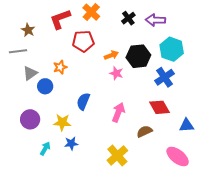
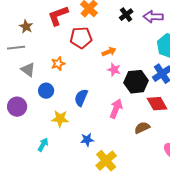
black hexagon: (138, 56) -> (136, 82), moved
gray triangle: (30, 73) -> (28, 70), turned -49
blue circle: (45, 86) -> (46, 91), moved
purple circle: (30, 119) -> (17, 107), moved
blue star: (71, 143) -> (87, 140), moved
yellow cross: (117, 155) -> (106, 161), moved

